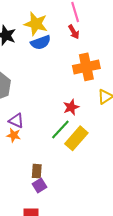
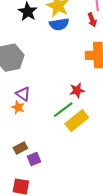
brown rectangle: (37, 171) -> (20, 148), moved, turned 48

